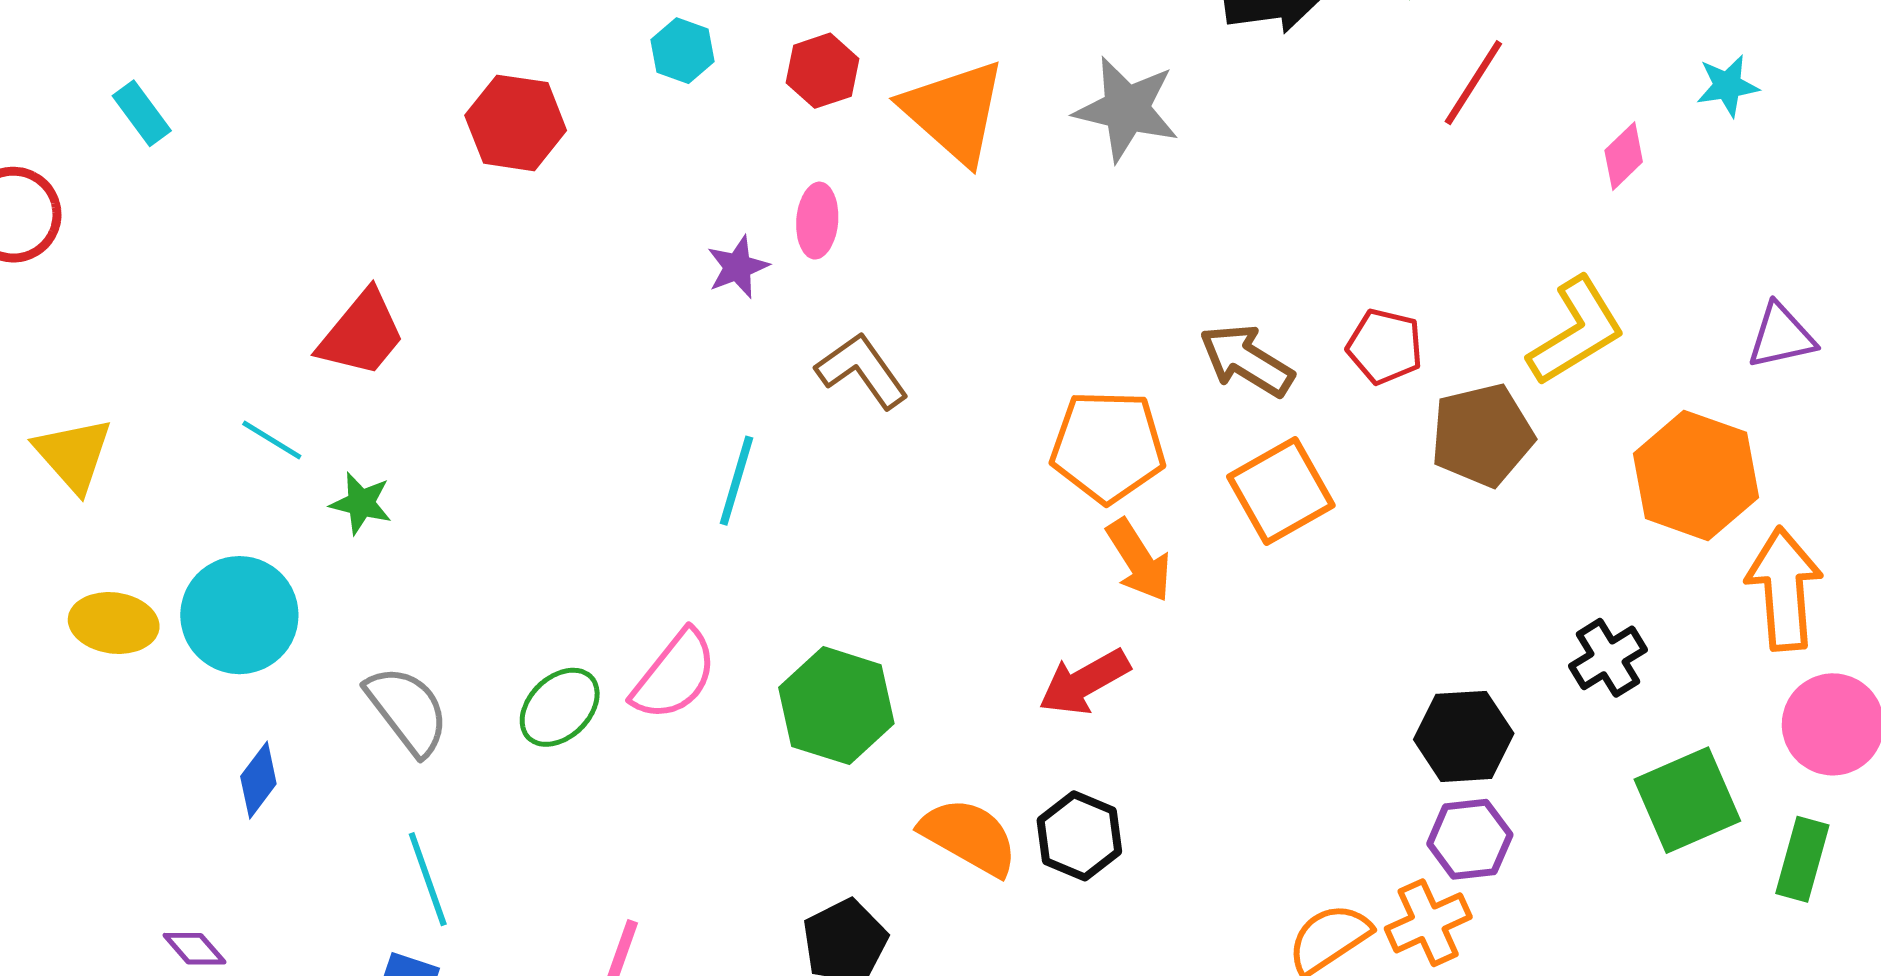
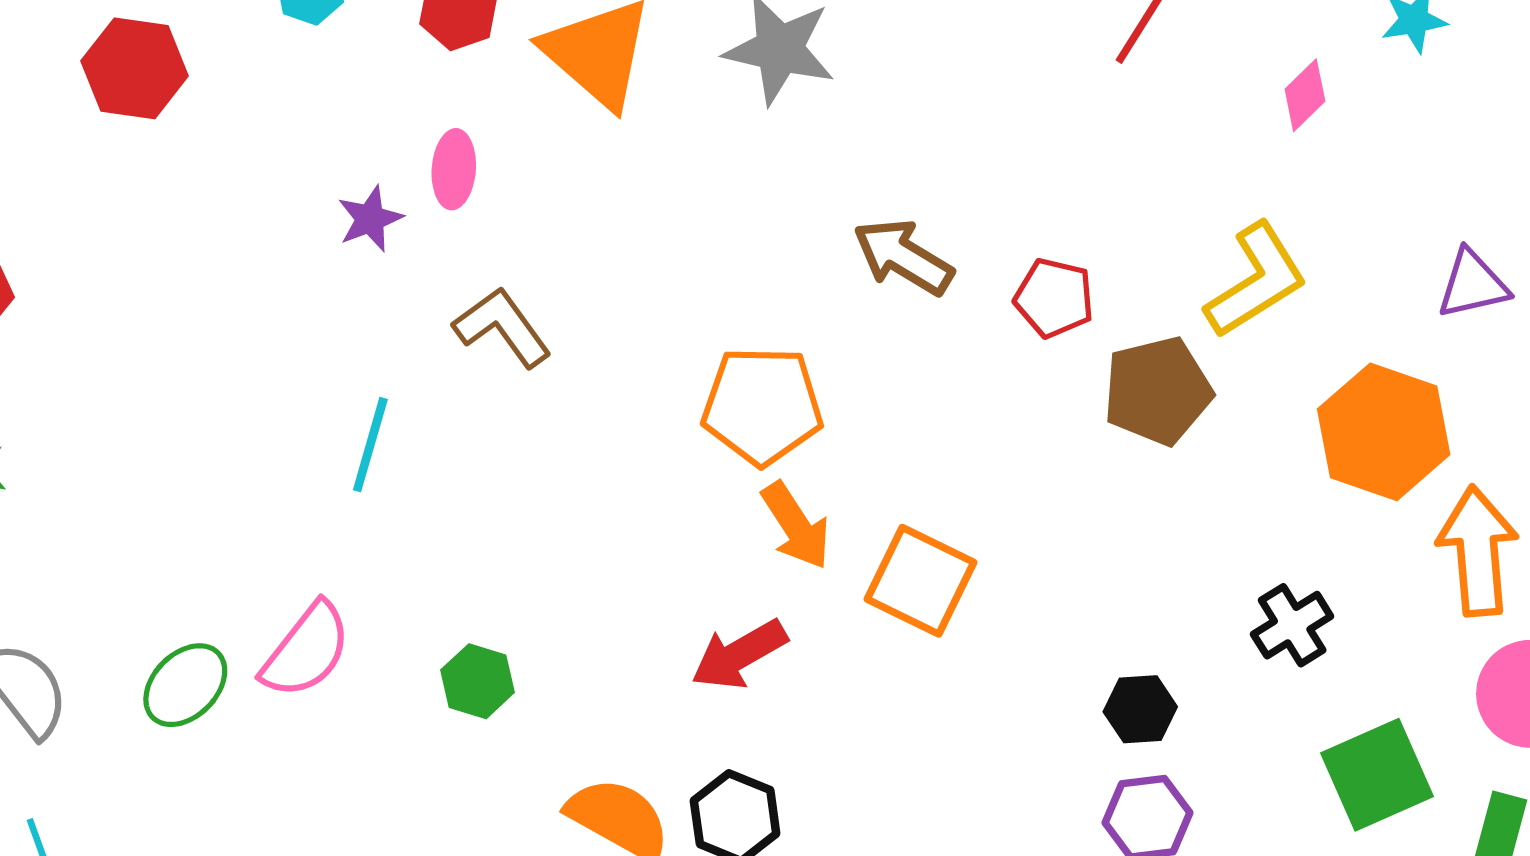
brown arrow: (1247, 360) -> (903, 257), moved
orange square: (1281, 491) -> (920, 581), moved, turned -34
green hexagon: (836, 706) -> (478, 681), size x0.6
black hexagon: (1464, 736) -> (1140, 709), size x0.7

